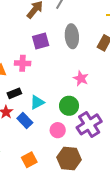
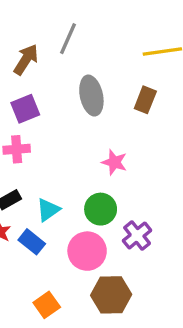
purple square: (41, 41) -> (25, 109), moved
purple cross: (89, 124) -> (137, 235), size x0.7
pink circle: (58, 130) -> (87, 251), size x1.5

